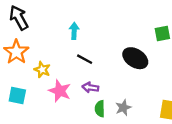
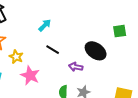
cyan arrow: (74, 31) -> (45, 25), turned 40
purple arrow: (90, 87) -> (76, 67), moved

